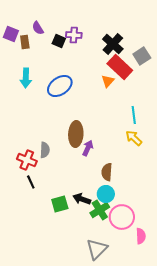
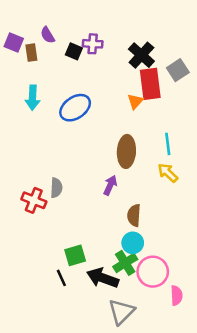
red rectangle: (120, 67) -> (150, 84), turned 40
brown ellipse: (76, 134) -> (126, 151), moved
black line: (31, 182) -> (61, 278), moved
black arrow: (82, 199) -> (103, 278), moved, size x1.4

